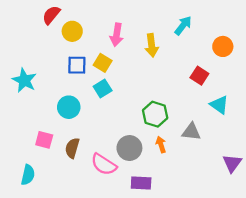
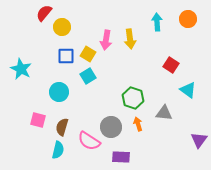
cyan arrow: (183, 25) -> (157, 22), turned -42
pink arrow: (117, 35) -> (106, 40), moved
orange circle: (223, 46) -> (188, 19), moved
cyan semicircle: (28, 175) -> (58, 150), moved

